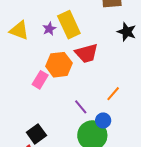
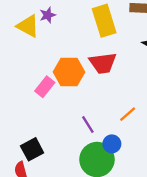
yellow rectangle: (69, 25) -> (104, 21), moved
purple star: (49, 29) -> (48, 15), moved

